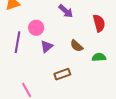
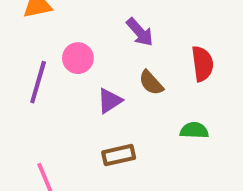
brown semicircle: (77, 46) -> (151, 83), moved
purple triangle: (47, 47) -> (110, 101), moved

